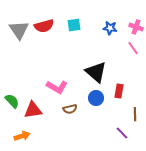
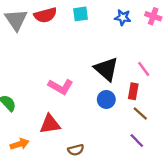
pink line: (133, 48) -> (144, 69), moved
brown semicircle: (70, 109) -> (76, 150), moved
red triangle: (33, 110) -> (50, 124), moved
brown line: (135, 114) -> (140, 114), moved, turned -48

